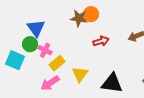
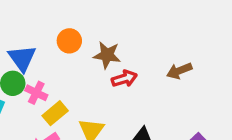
orange circle: (91, 14) -> (69, 41), moved
brown star: (79, 18) -> (107, 55), moved

